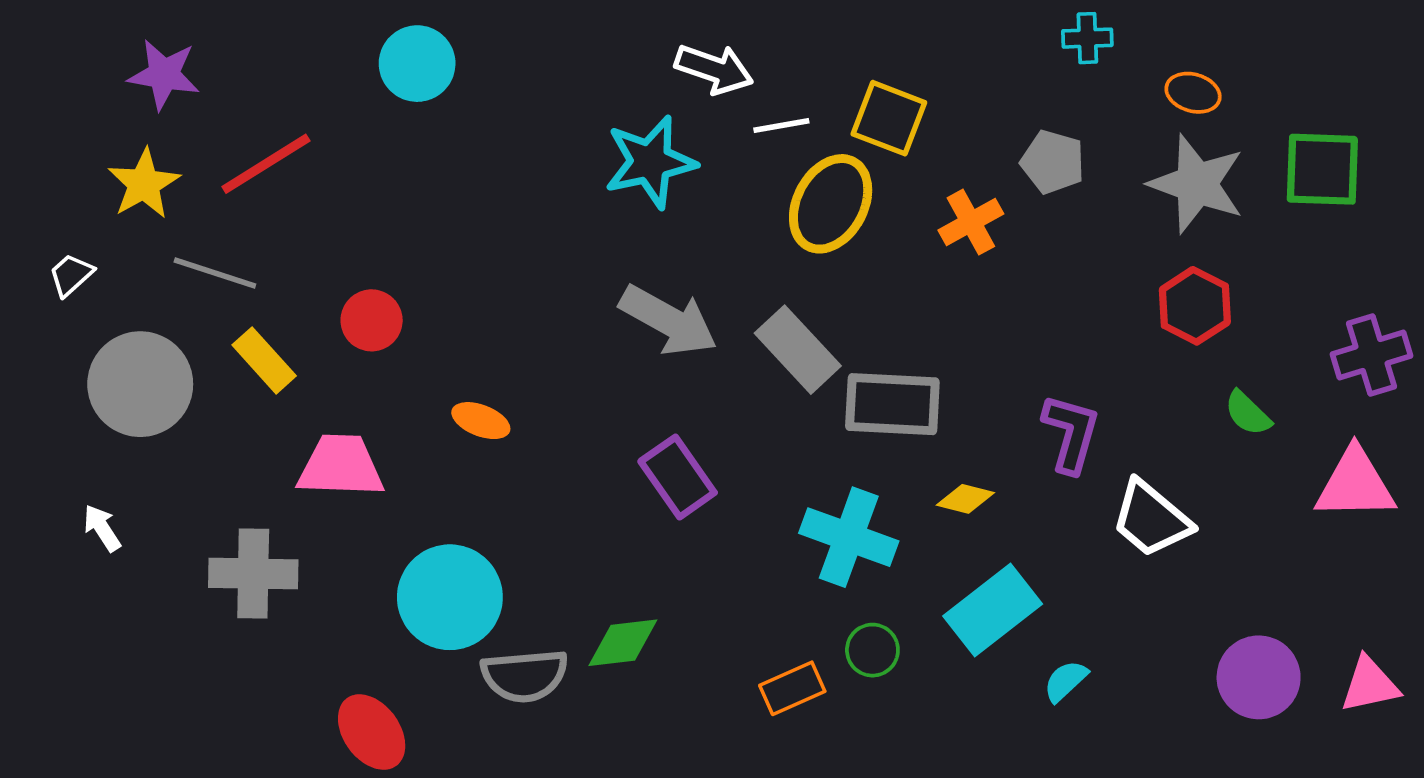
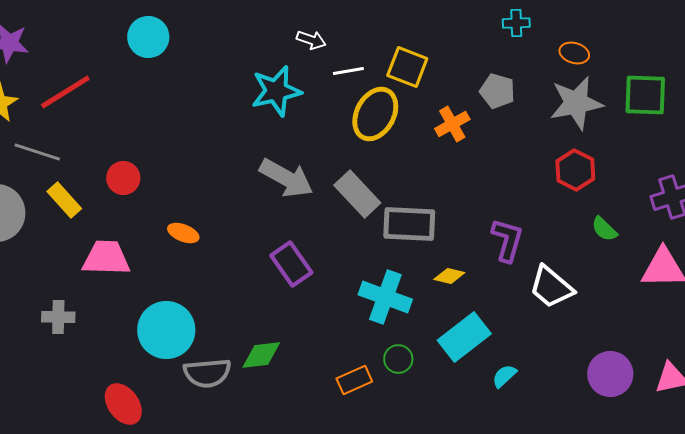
white arrow: (714, 69) -> (311, 40), size x0.7
gray star: (1197, 184) -> (576, 103), turned -30
gray cross: (253, 574) -> (58, 317), size x0.7

